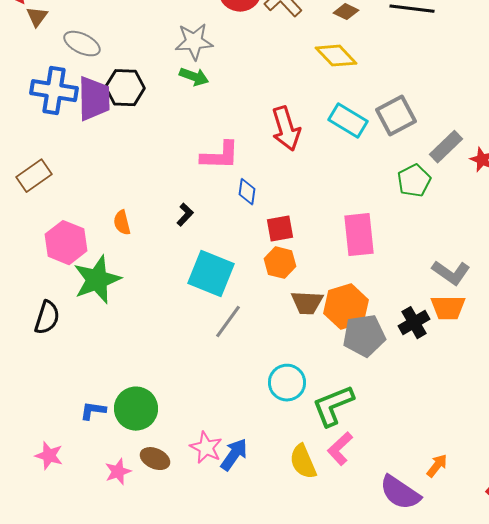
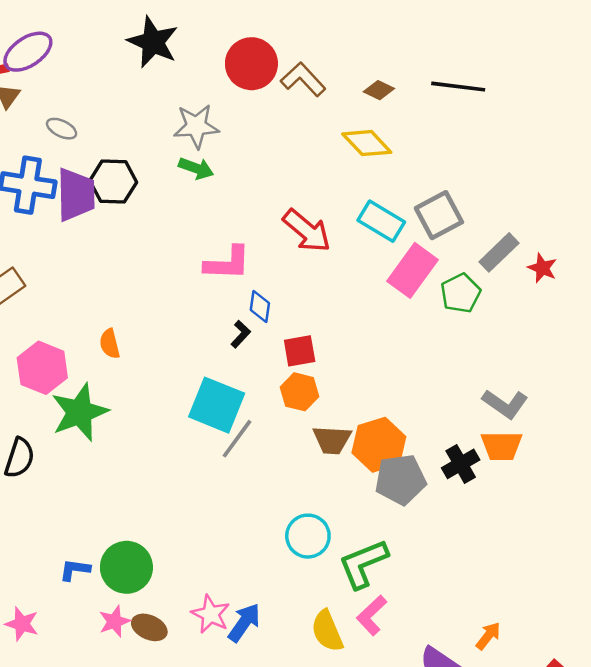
gray ellipse: (82, 44) -> (62, 129), size x0.7
red arrow: (286, 129) -> (307, 231), turned -33
black L-shape: (185, 215) -> (241, 334), moved
pink rectangle: (359, 235) -> (413, 270), moved, turned 42
gray line: (228, 322) -> (237, 439), moved
pink star: (118, 472) -> (114, 621), moved

